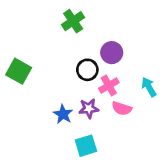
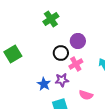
green square: (19, 71) -> (13, 54), turned 30
pink semicircle: (122, 108) -> (86, 95), moved

